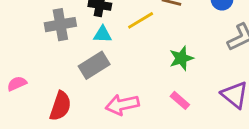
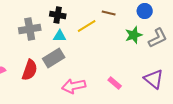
green star: (181, 58) -> (134, 35), moved
red semicircle: (60, 106) -> (30, 70), moved

